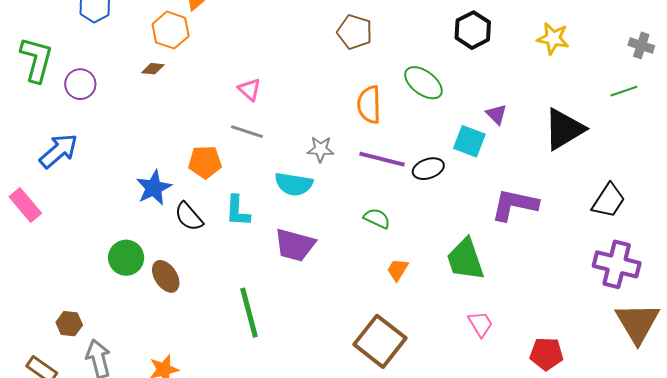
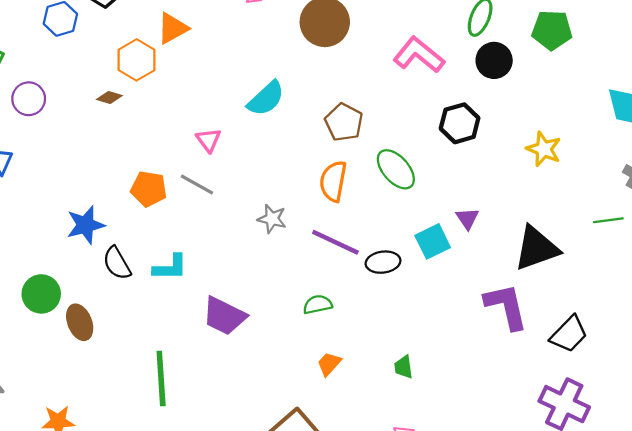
brown pentagon: (355, 32) -> (344, 122), moved
cyan square: (469, 141) -> (433, 241), turned 32
orange pentagon: (205, 162) -> (149, 189), moved
cyan semicircle: (294, 184) -> (266, 99), moved, turned -63
purple L-shape: (515, 205) -> (506, 306), moved, turned 54
cyan L-shape: (238, 211) -> (170, 267), turned -104
green semicircle: (377, 218) -> (318, 305), turned -48
green trapezoid: (465, 259) -> (404, 367), size x0.5

